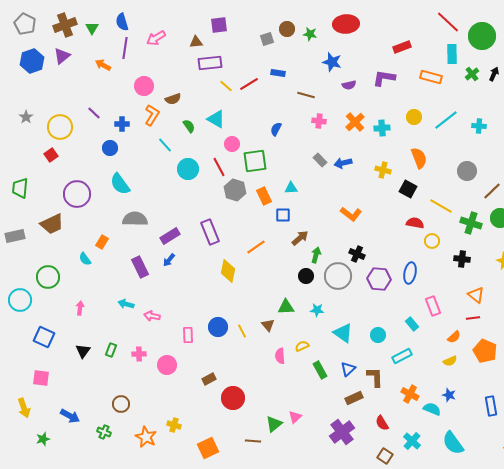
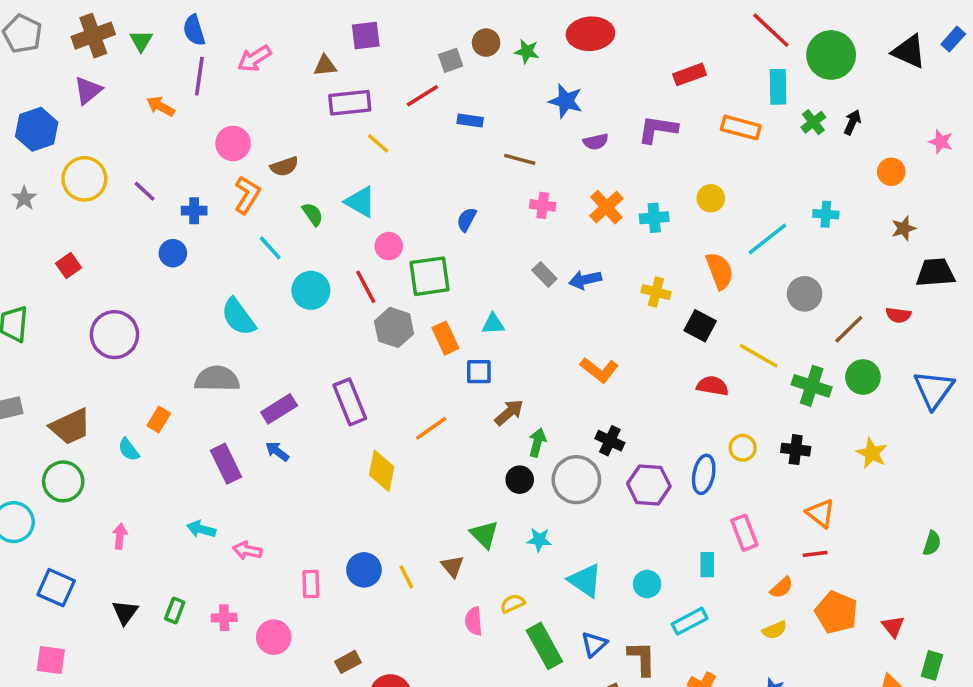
blue hexagon: (32, 61) -> (37, 129), moved
red line: (249, 84) -> (422, 96), moved
cyan line: (446, 120) -> (767, 239), moved
yellow circle: (60, 127) -> (84, 179), moved
cyan semicircle: (120, 184) -> (238, 317), moved
brown trapezoid: (52, 224) -> (70, 427), moved
yellow circle: (432, 241) -> (743, 448), moved
blue arrow: (169, 260) -> (277, 451), turned 88
green triangle: (286, 307) -> (484, 534), turned 48
cyan rectangle: (412, 324) -> (707, 565), turned 40
green rectangle: (320, 370) -> (544, 646), size x1.4

